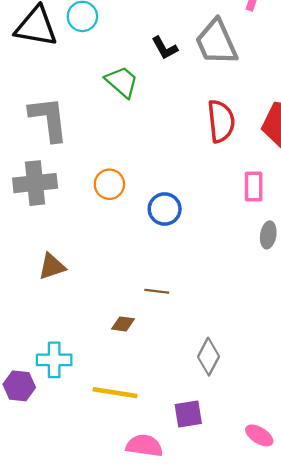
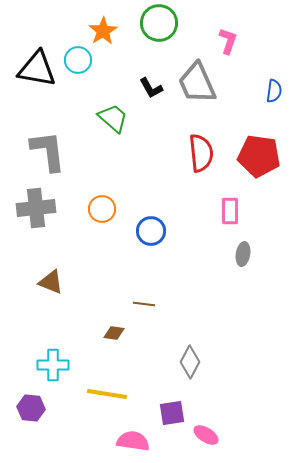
brown triangle: (52, 266) -> (51, 282), turned 40
purple hexagon: (19, 386) -> (31, 408), moved
pink ellipse: (259, 435) -> (206, 435), moved

